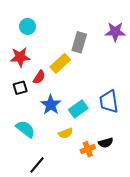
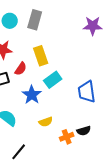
gray rectangle: (79, 42) -> (35, 20), moved
yellow rectangle: (60, 63) -> (41, 56), turned -66
cyan rectangle: (78, 109) -> (53, 80), moved

